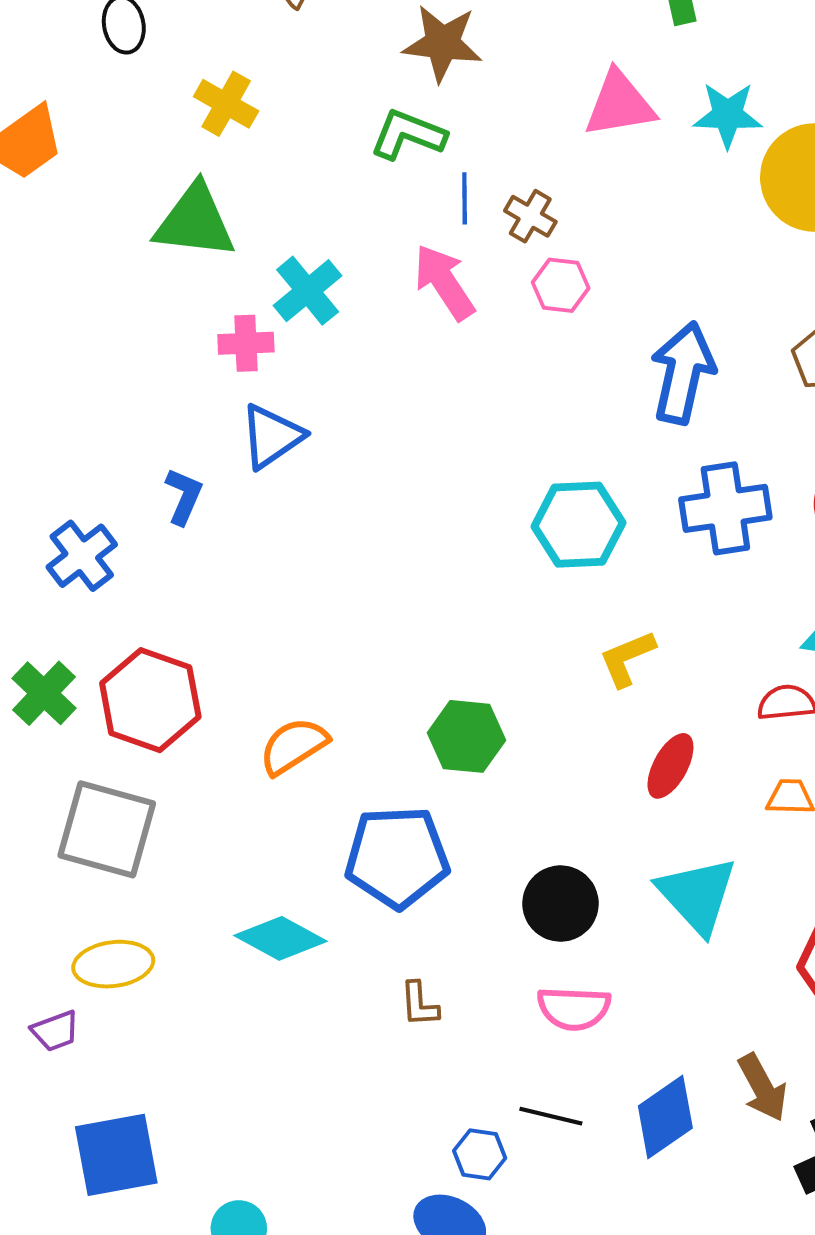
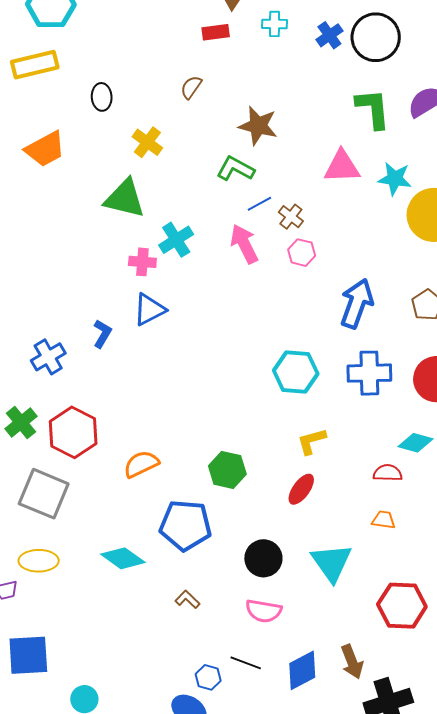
blue line: (465, 198) -> (259, 204), turned 55
red ellipse: (670, 766) -> (301, 489), moved
brown L-shape: (419, 1004) -> (187, 599), turned 130

